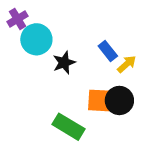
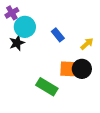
blue rectangle: (108, 51) -> (58, 35), moved
black star: (64, 63) -> (17, 43), moved

